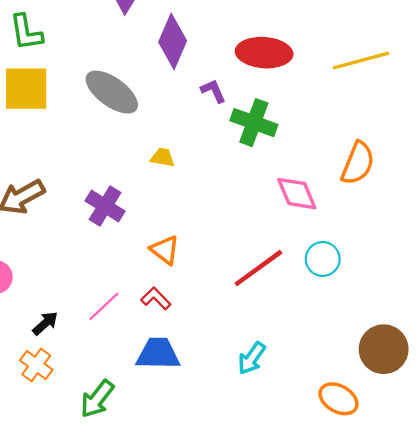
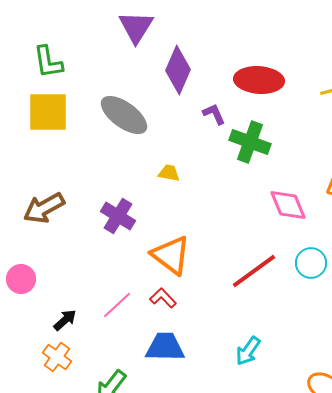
orange triangle: (165, 250) -> (171, 255), size x1.5

